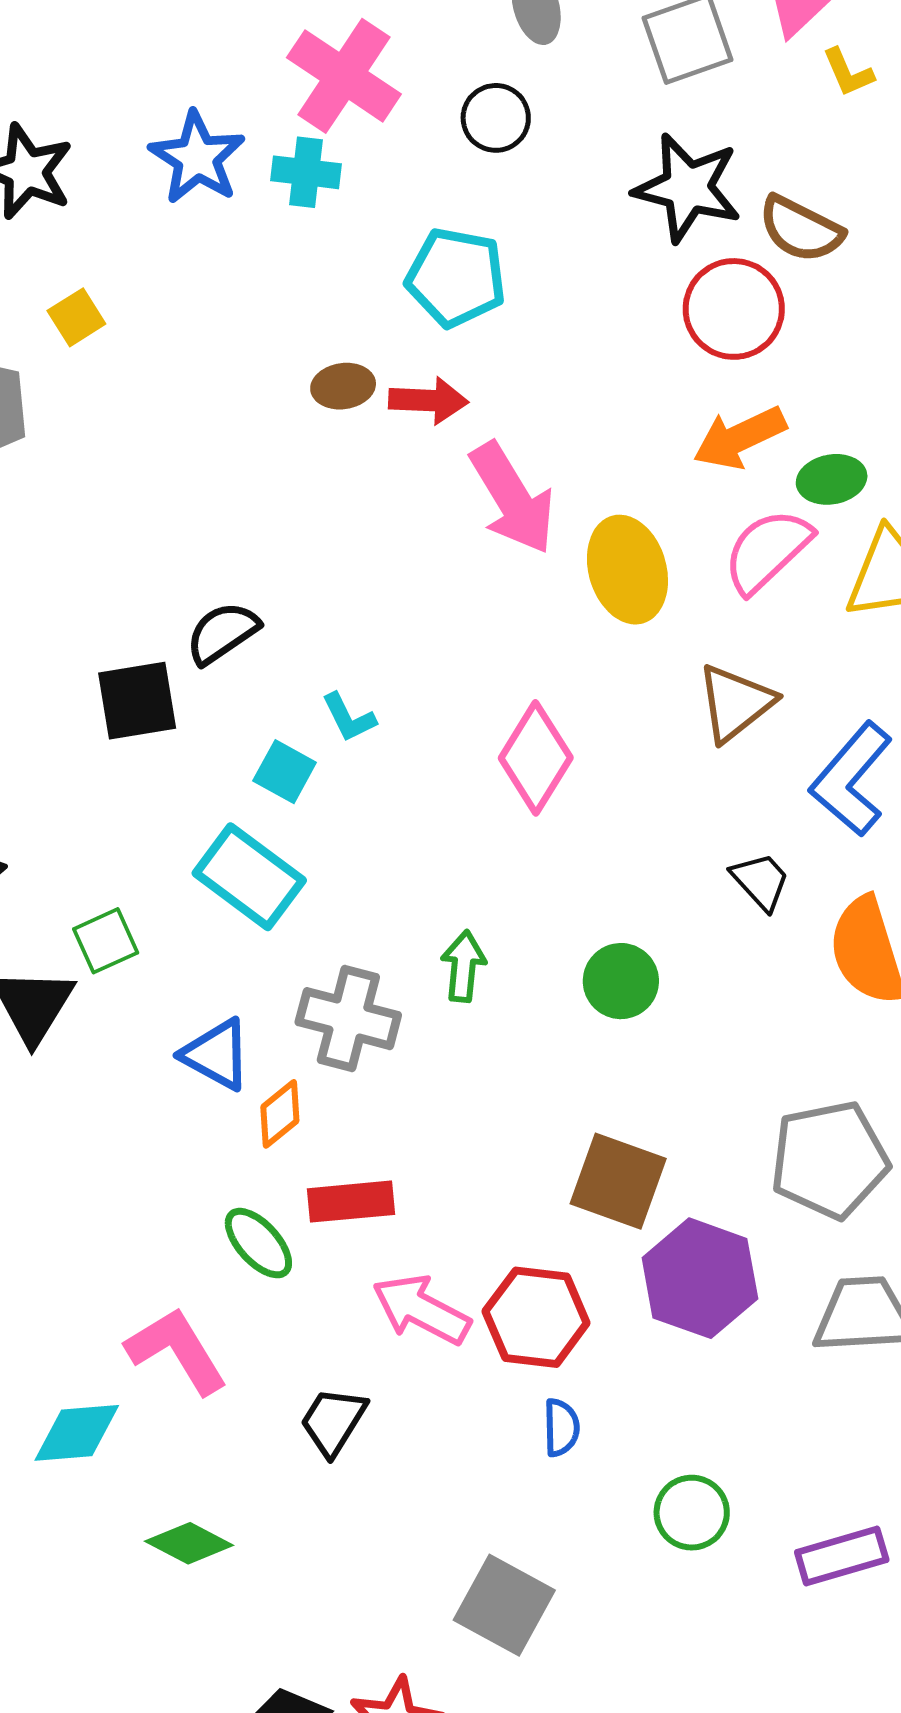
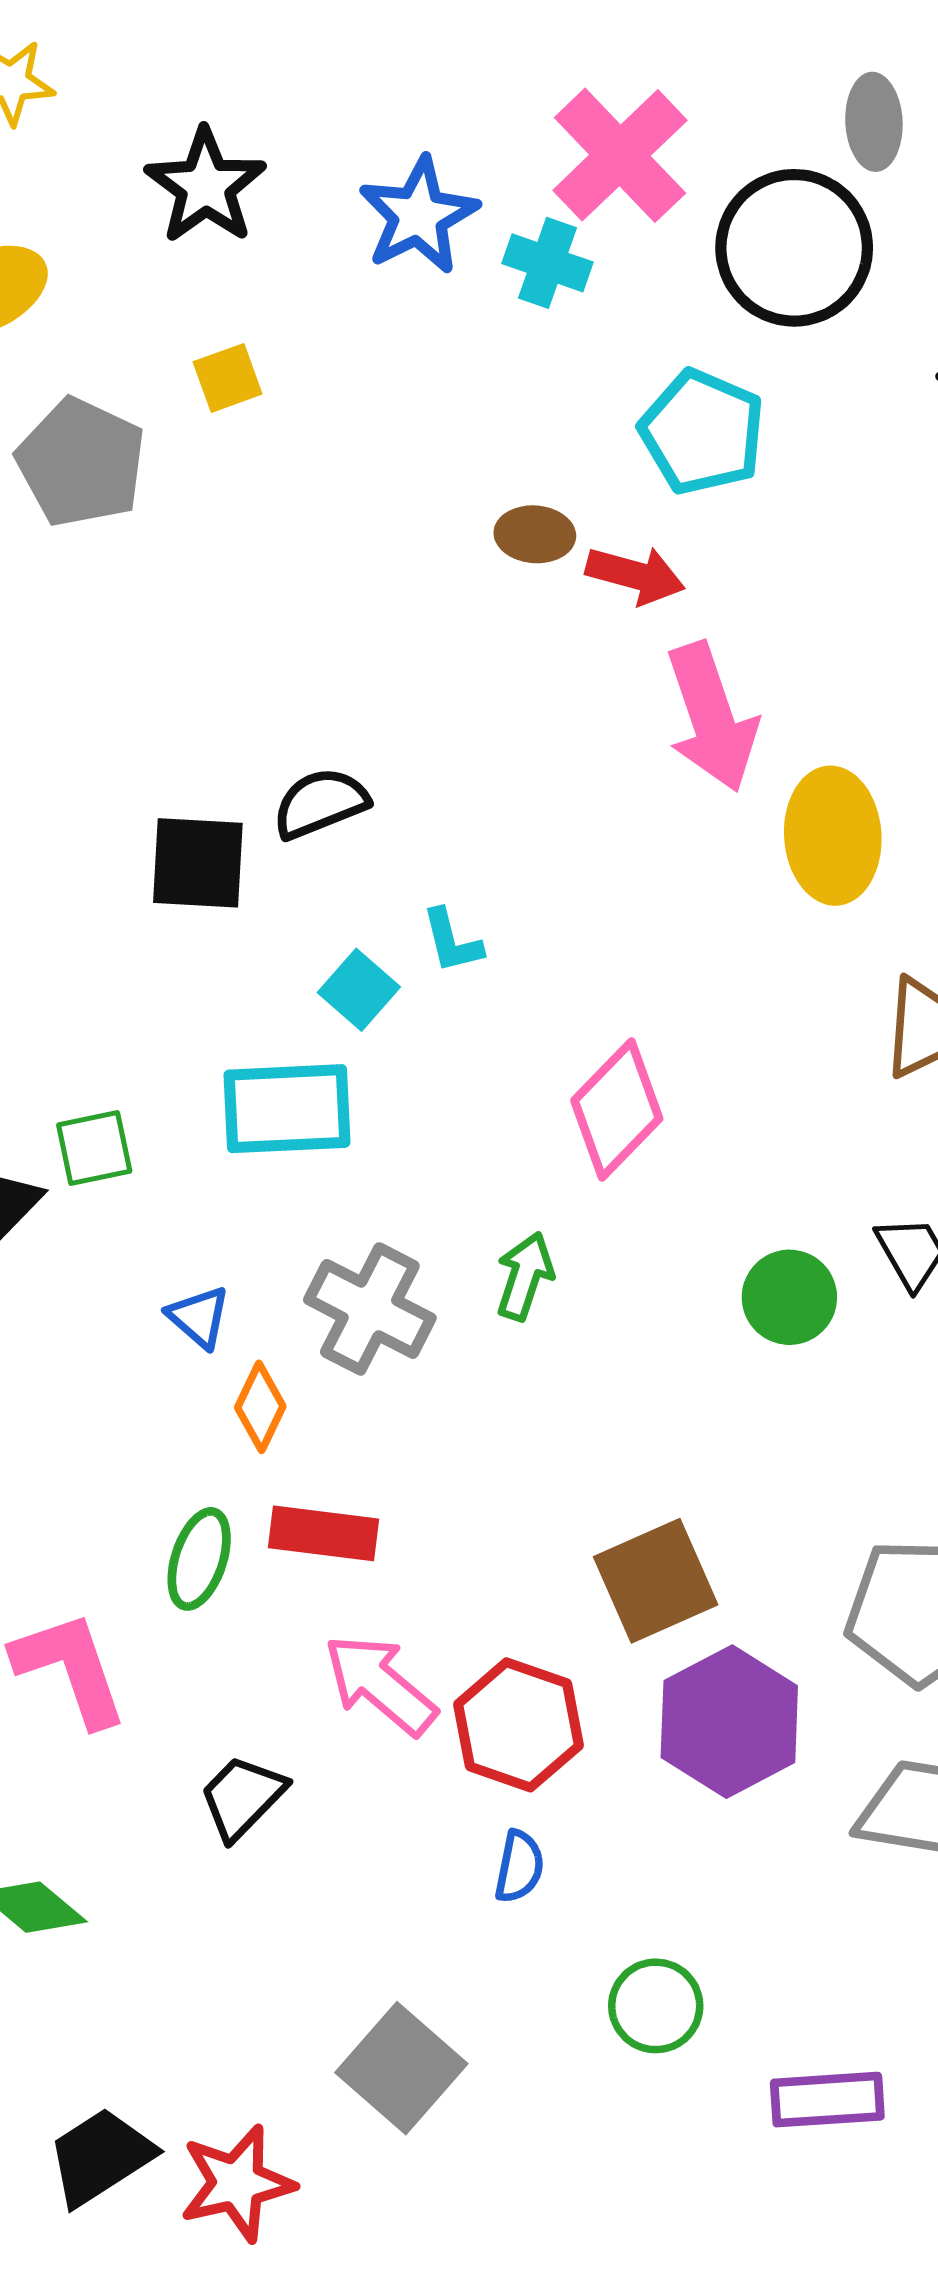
black circle: (496, 118) -> (794, 248), size x1.8
pink diamond: (536, 758) -> (617, 1110), moved
cyan rectangle: (249, 877) -> (287, 1109), turned -52
green circle: (621, 981) -> (789, 1297), moved
blue triangle: (216, 1054) -> (199, 1317), size x0.7
orange diamond: (280, 1114) -> (260, 1407), turned -38
brown square: (618, 1181) -> (656, 1581), turned 34
green ellipse: (258, 1243) -> (199, 1559), turned 48

